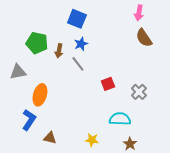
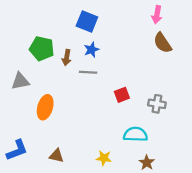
gray line: (78, 64) -> (88, 72), turned -49
gray cross: (139, 92) -> (157, 104), turned -35
blue L-shape: (29, 120) -> (17, 150), moved, turned 35

